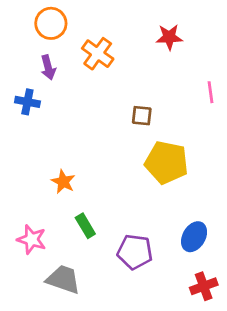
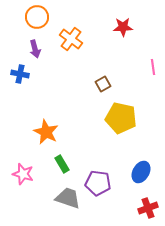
brown square: (142, 116) -> (103, 84), turned -35
orange star: (63, 182) -> (46, 132), size x1.4
gray trapezoid: (63, 279) -> (68, 198), moved

